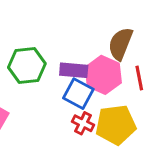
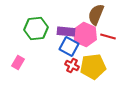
red line: (139, 78) -> (108, 36), turned -63

